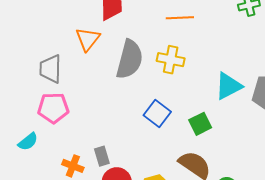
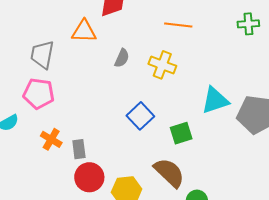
orange triangle: (88, 39) -> (84, 31), turned 44
gray semicircle: (130, 59) -> (122, 58), size x0.5
orange cross: (73, 166) -> (51, 139), moved

